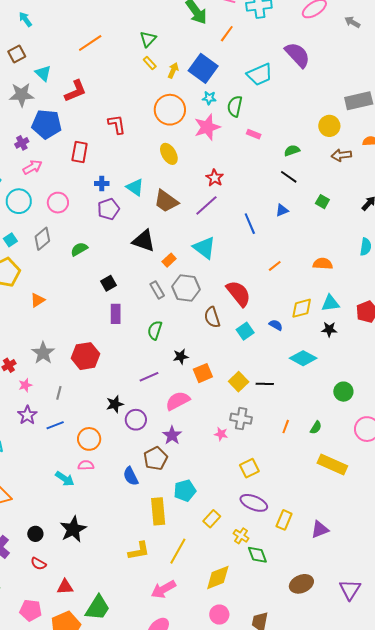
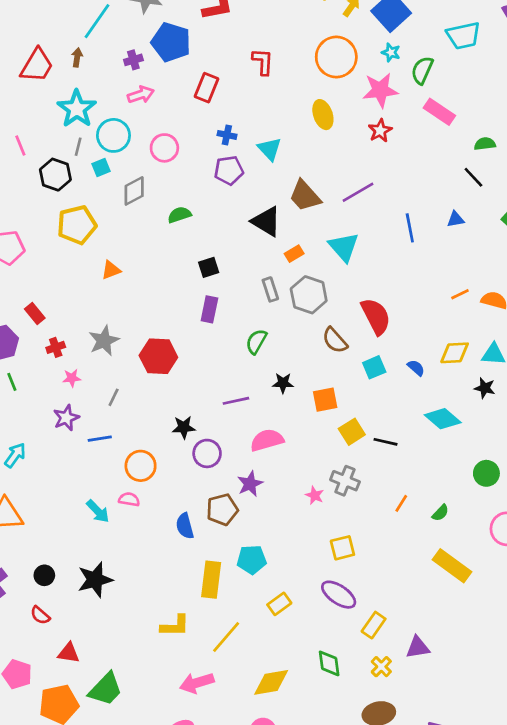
pink rectangle: (254, 134) -> (439, 112), size x1.6
red star: (215, 178) -> (380, 131), moved
brown trapezoid: (166, 201) -> (305, 196), moved
cyan square: (10, 240) -> (101, 167), moved
orange line: (275, 266) -> (460, 294), moved
brown semicircle: (212, 317) -> (335, 340), turned -35
orange square: (203, 373) -> (325, 400), moved
yellow cross: (241, 536) -> (381, 667), moved

